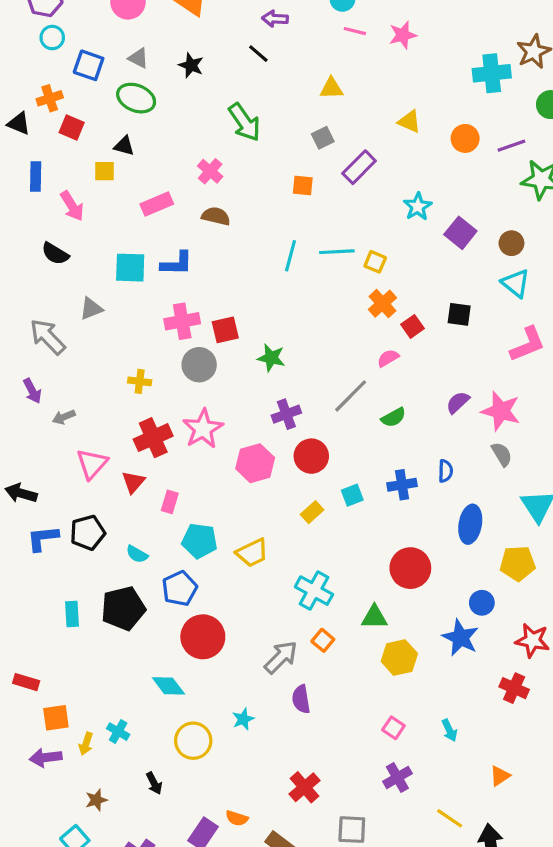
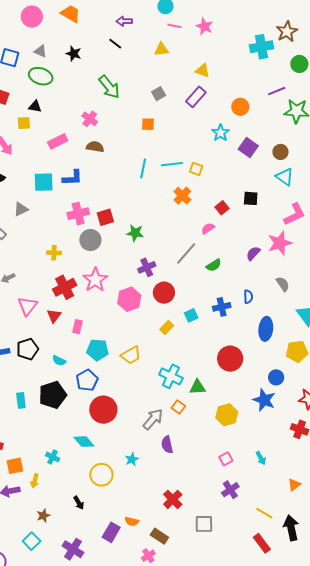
pink star: (403, 35) -> (204, 26), turned -30
yellow triangle: (331, 88) -> (162, 49), moved
yellow triangle: (409, 122) -> (203, 71), moved
orange circle: (465, 138) -> (240, 107), moved
purple rectangle: (359, 167) -> (196, 97), moved
orange cross: (382, 304) -> (182, 196), moved
pink star: (501, 411) -> (280, 243), moved, turned -30
green triangle: (374, 617) -> (197, 387), moved
pink square: (393, 728) -> (226, 459), turned 32
cyan cross: (118, 732) -> (53, 457), moved

